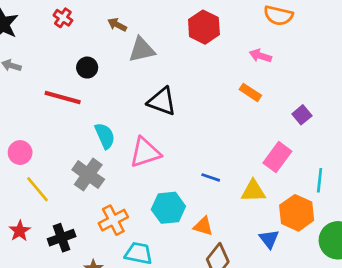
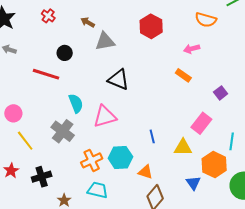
pink arrow: (260, 56) -> (192, 49), turned -35
blue line: (211, 177) -> (152, 136), turned 56
orange cross: (113, 220) -> (92, 160), moved

